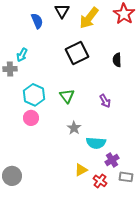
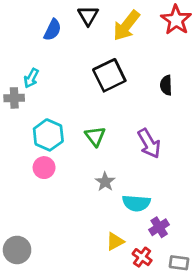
blue semicircle: (37, 21) -> (53, 30), turned 49
purple arrow: (105, 101) -> (149, 143), size x1.5
gray rectangle: (126, 177) -> (179, 263), moved

